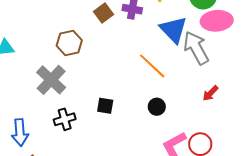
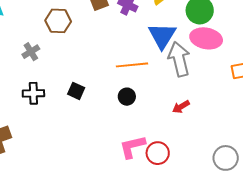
orange line: (152, 66) -> (132, 65), turned -64
gray cross: (51, 80) -> (31, 52), size x0.6
black circle: (157, 107) -> (127, 97), moved

